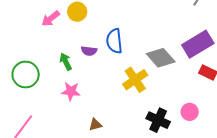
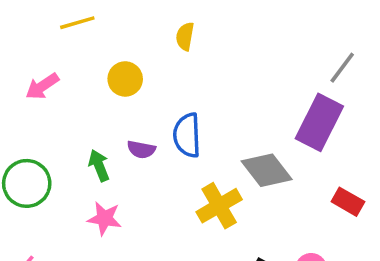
pink arrow: (51, 19) -> (42, 86), moved
purple rectangle: (198, 44) -> (319, 122), moved, turned -36

